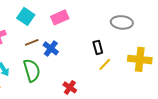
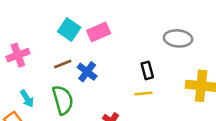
cyan square: (26, 16) -> (69, 29), moved
yellow line: (105, 64) -> (143, 93), moved, turned 40

